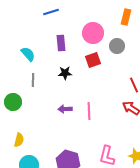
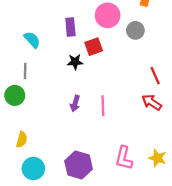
red square: (93, 60) -> (94, 47), moved
gray line: (33, 80) -> (25, 71), moved
purple arrow: (65, 109) -> (75, 104), turned -72

